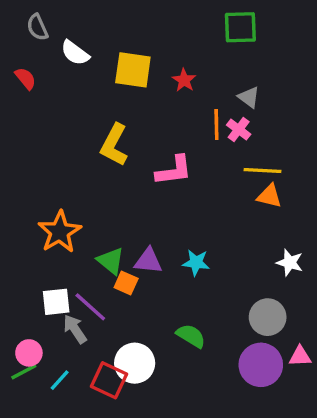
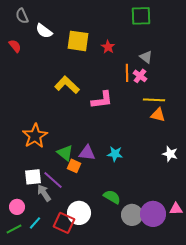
yellow L-shape: (114, 145) -> (67, 85), turned 105
gray circle: (268, 317) -> (132, 215), moved
green line: (24, 372) -> (14, 229), moved

